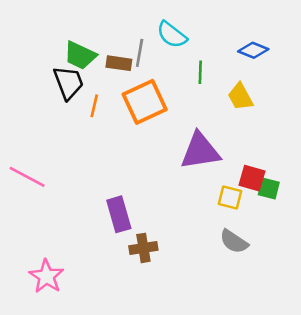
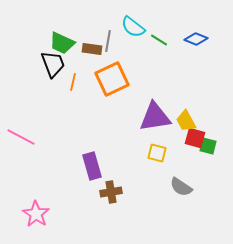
green line: (200, 72) -> (159, 40), moved, turned -60
yellow trapezoid: (240, 97) -> (186, 121), moved
yellow square: (230, 198) -> (157, 153), moved

